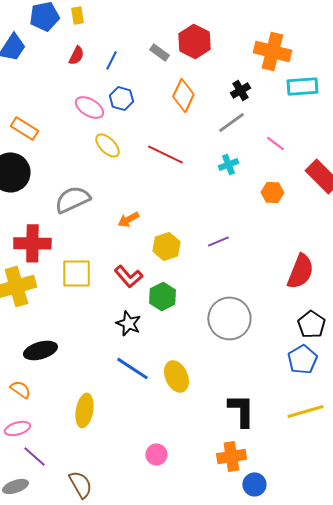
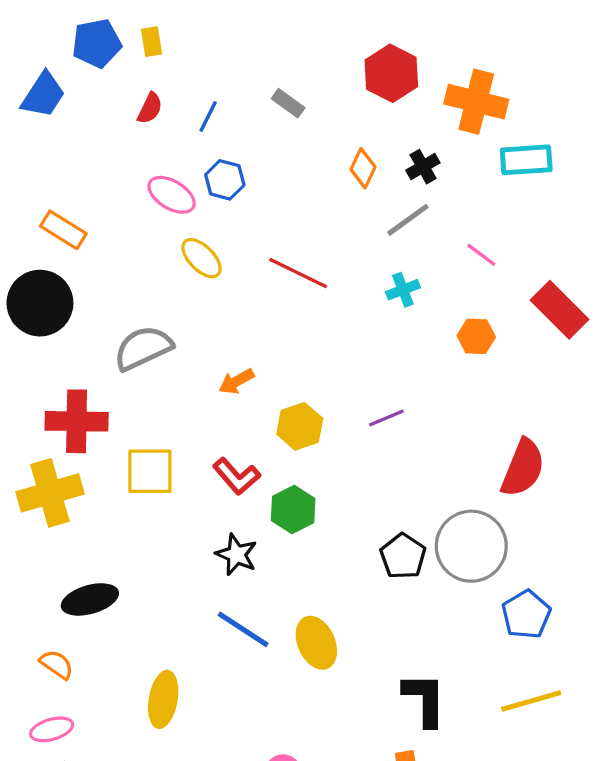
red hexagon: (194, 41) -> (391, 73), moved
orange diamond: (183, 95) -> (363, 168), moved, size x0.7
gray circle: (229, 318) -> (471, 546), moved
black pentagon: (311, 324) -> (403, 556), moved

